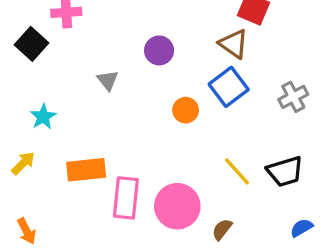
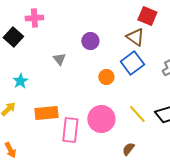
pink circle: (177, 206) -> (101, 119), moved

